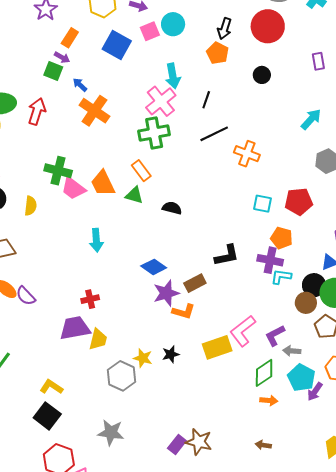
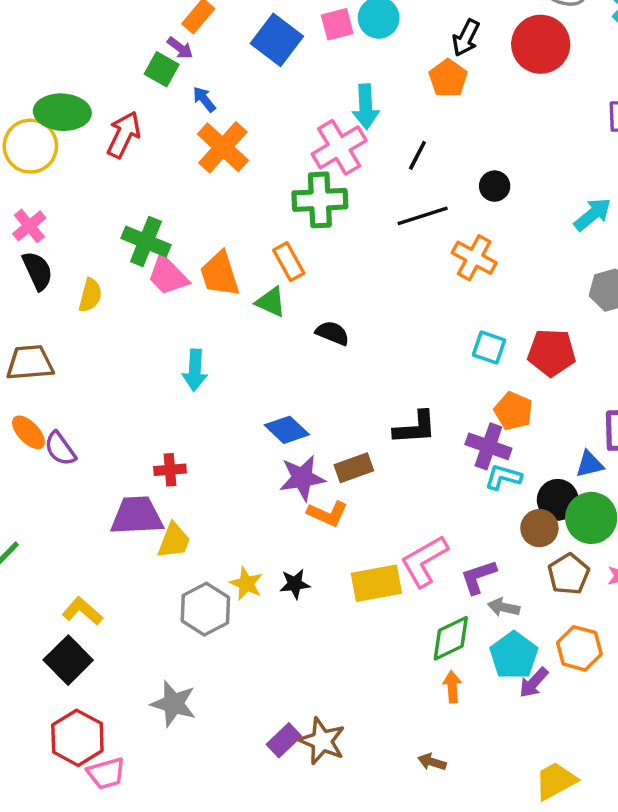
black circle: (262, 75) -> (495, 186), moved
orange arrow: (269, 400) -> (452, 687), turned -108

